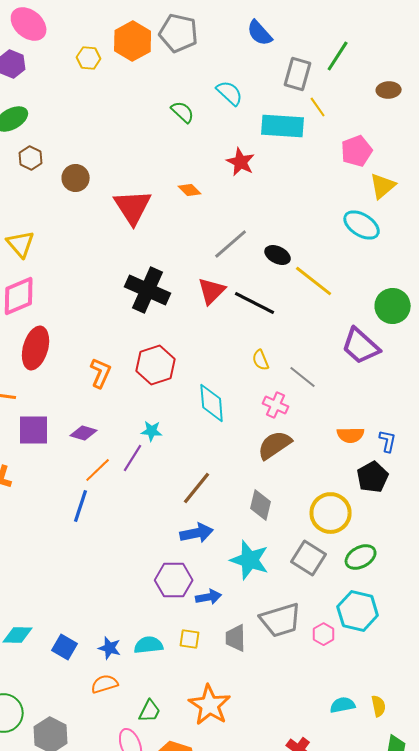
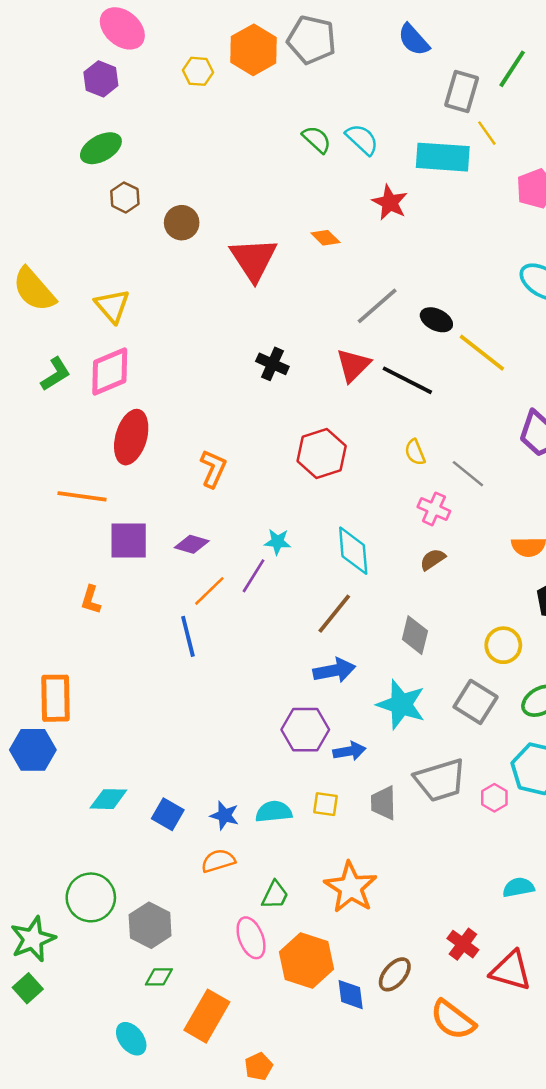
cyan semicircle: (230, 93) -> (362, 139), moved
black cross: (148, 290) -> (272, 364), size x0.6
red hexagon: (156, 365) -> (322, 453), moved
cyan diamond: (212, 403) -> (353, 551), moved
brown semicircle: (275, 445) -> (433, 559), size x0.6
blue line: (81, 506) -> (188, 636), turned -32
yellow circle: (331, 513) -> (503, 645), size x0.7

